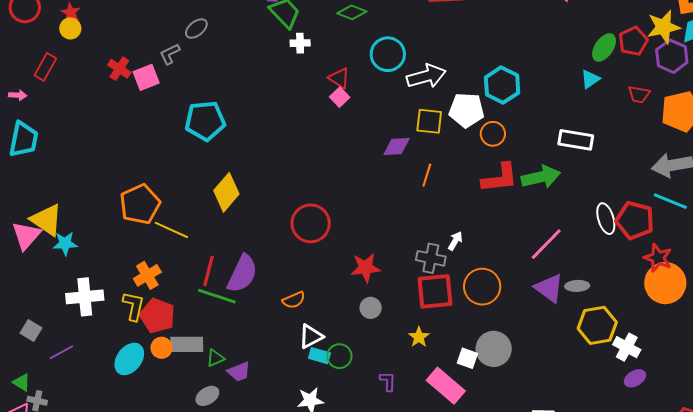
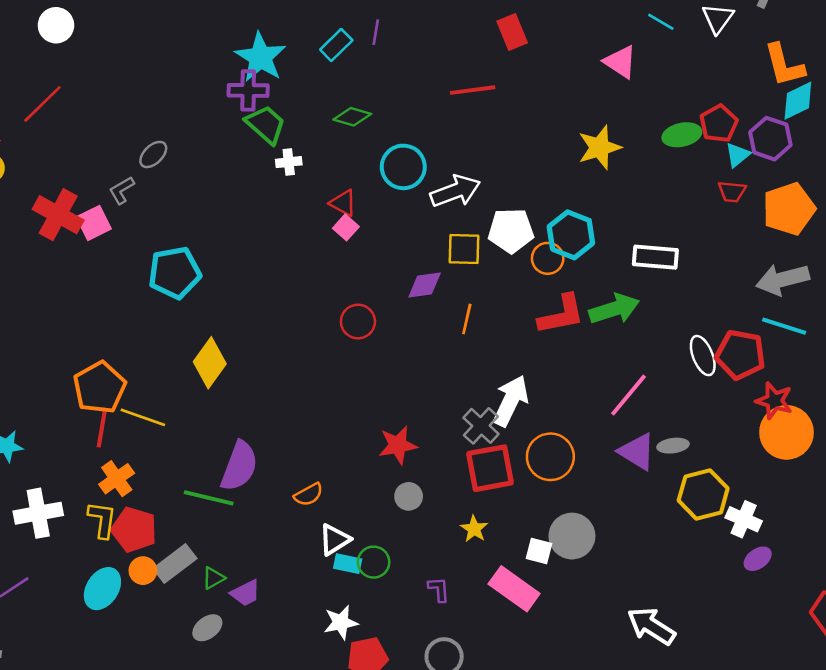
yellow star: (664, 27) -> (599, 147), moved
green ellipse: (604, 47) -> (682, 135), turned 48
red cross: (119, 69) -> (58, 215), size x1.6
cyan triangle: (590, 79) -> (738, 155), moved
cyan hexagon: (502, 85) -> (571, 235), moved
red circle: (311, 223) -> (358, 322), moved, size x0.7
white arrow: (455, 241) -> (511, 401), size x2.0
gray cross: (431, 258) -> (481, 426), turned 36
red line: (208, 271) -> (102, 428), moved
gray rectangle: (187, 344) -> (175, 563), turned -32

